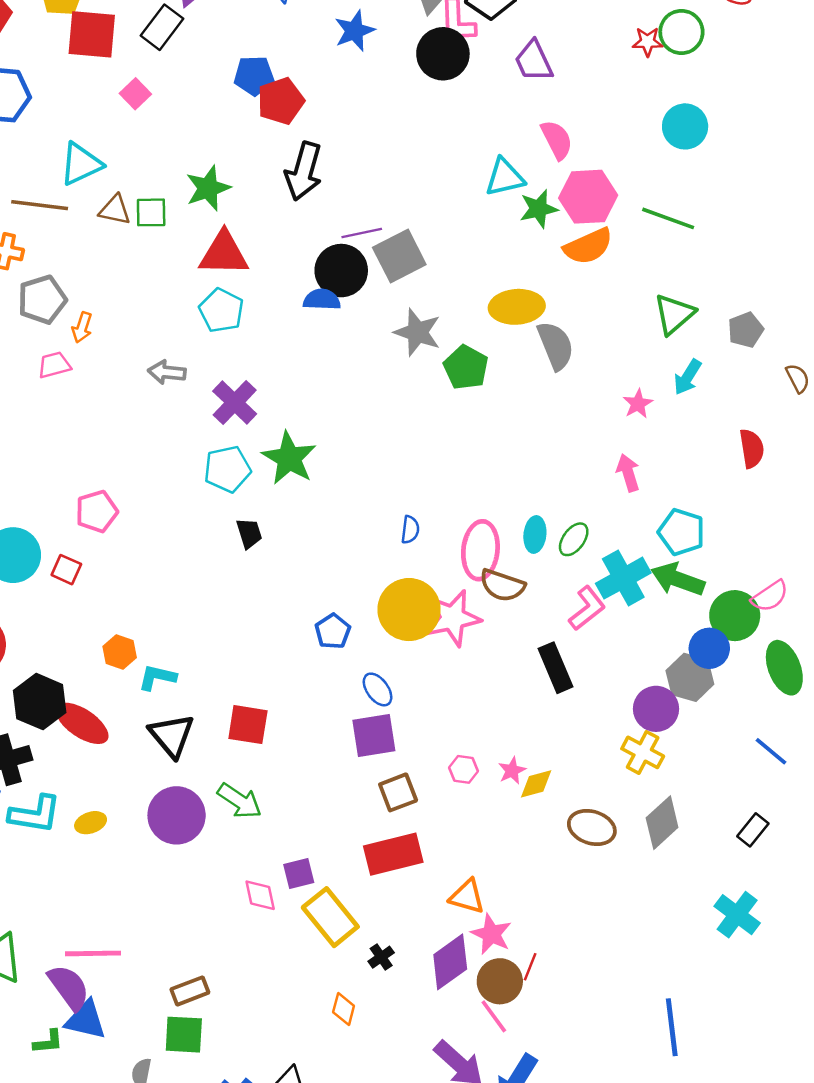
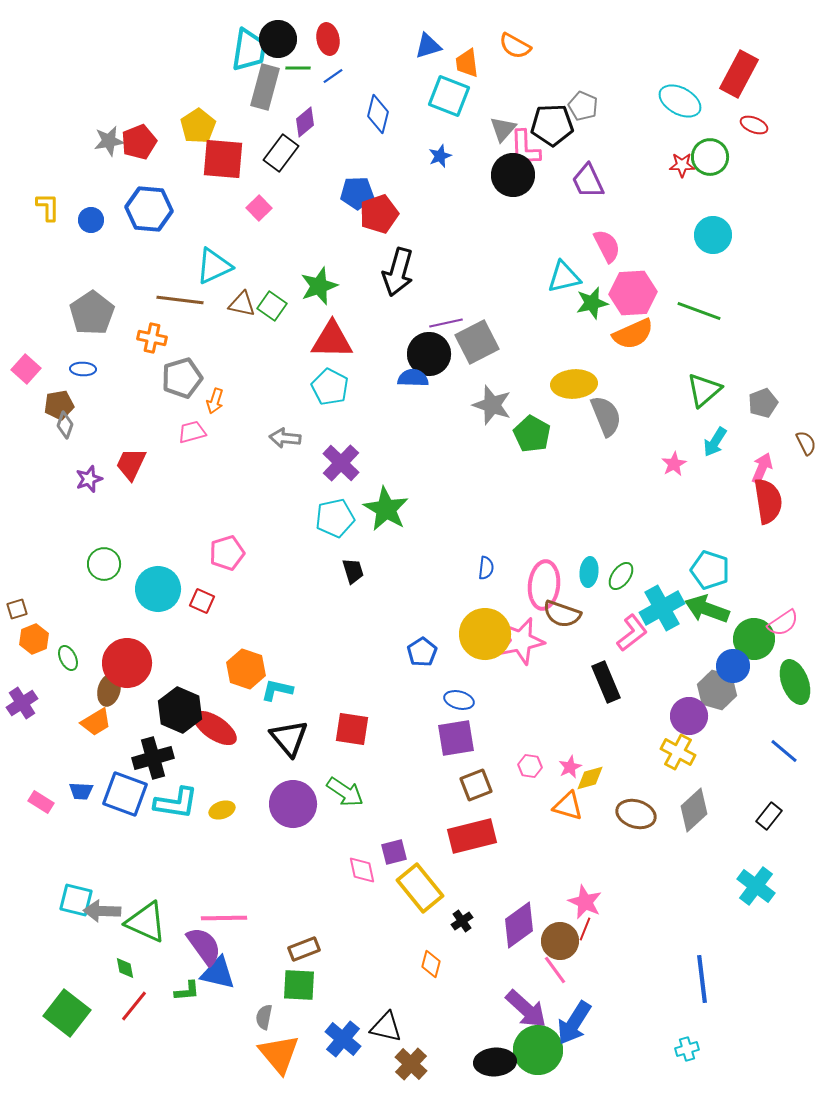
blue star: (355, 31) -> (440, 156), size x0.7
green square: (151, 212) -> (272, 306), turned 36
red semicircle: (752, 449) -> (768, 501), size x1.4
pink arrow: (628, 473) -> (762, 468), moved, turned 40
orange hexagon: (120, 652) -> (246, 669), size x1.4
blue ellipse: (378, 689) -> (459, 700), turned -40
orange triangle: (467, 897) -> (568, 806), moved
pink star: (491, 934) -> (585, 902), moved

